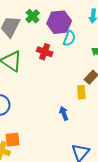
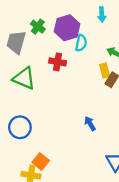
yellow rectangle: (81, 92) -> (105, 71), moved
orange square: (12, 140) -> (41, 161), turned -35

